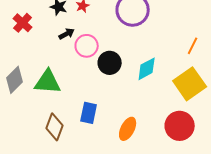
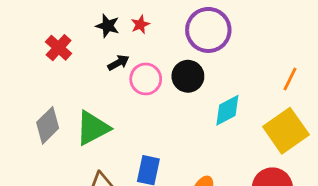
black circle: (110, 63) -> (188, 76), moved
green triangle: (48, 82) -> (93, 128), turned -32

